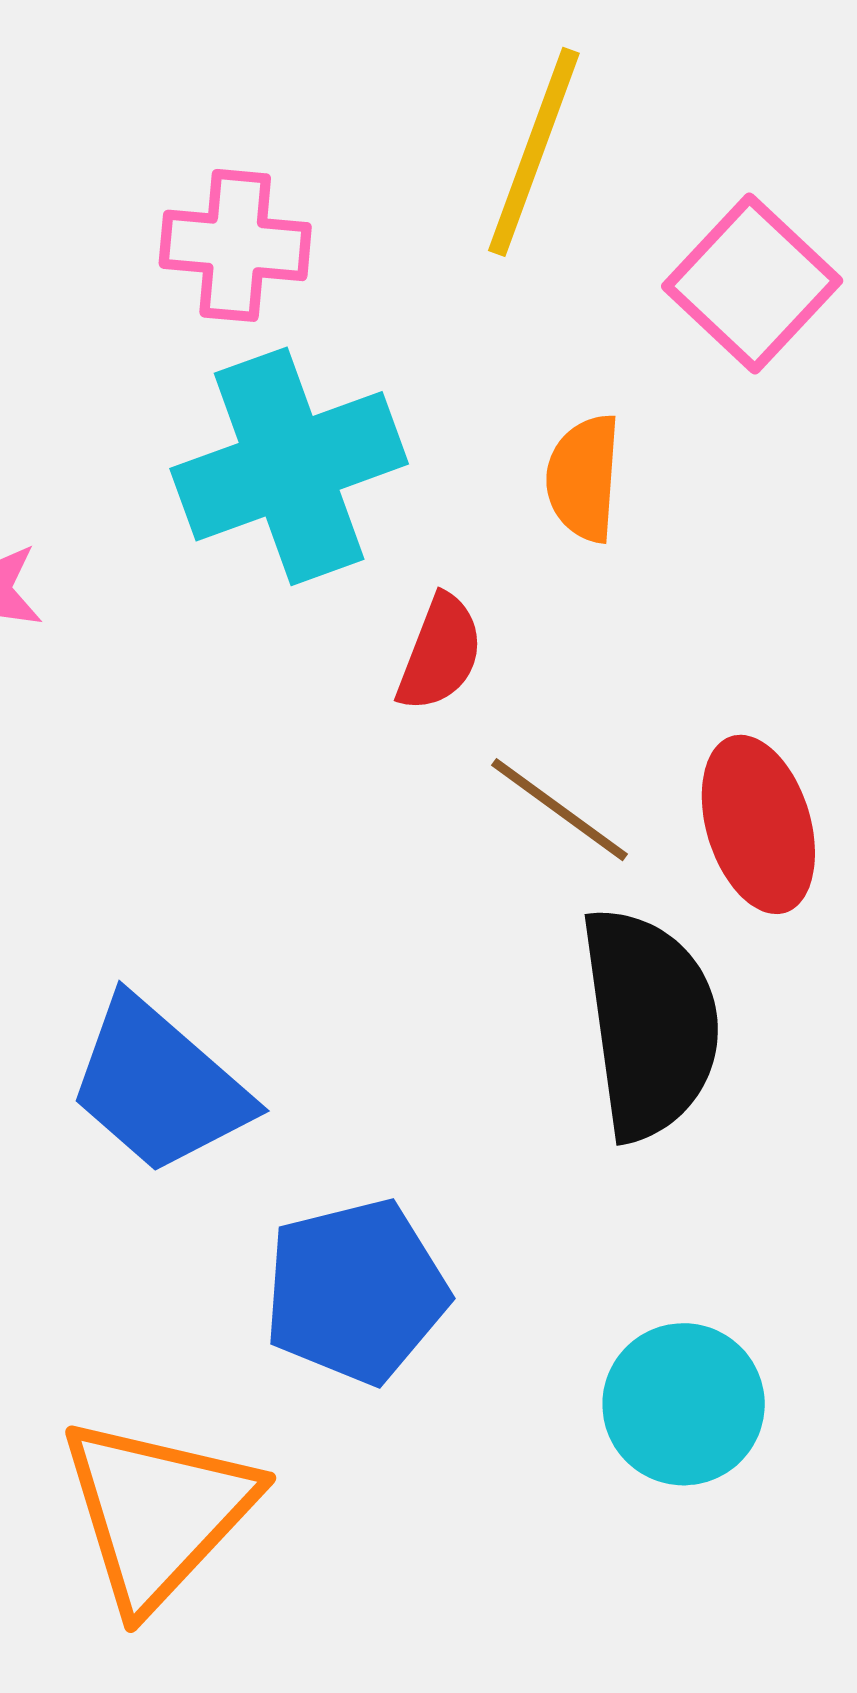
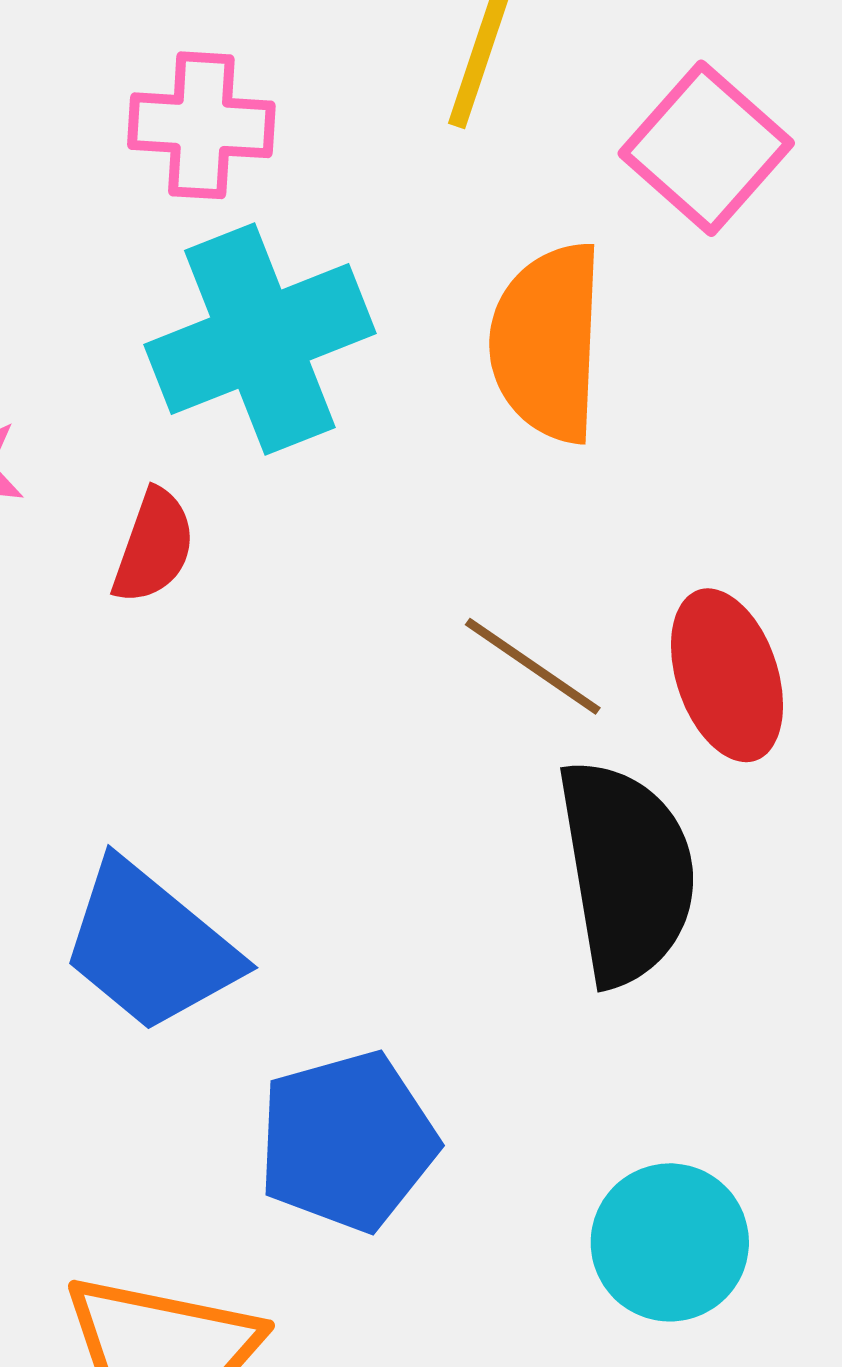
orange semicircle: (584, 478) -> (547, 343), size x1.6
red semicircle: (440, 653) -> (154, 546), moved

